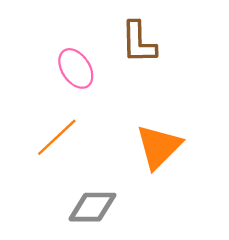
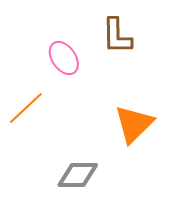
orange line: (57, 137) -> (26, 108), moved

